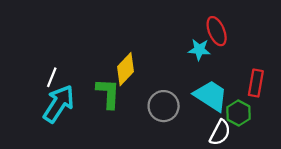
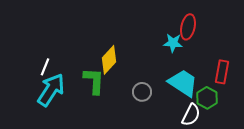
red ellipse: (217, 31) -> (188, 27), turned 35
gray circle: (164, 106) -> (142, 92), size x0.7

